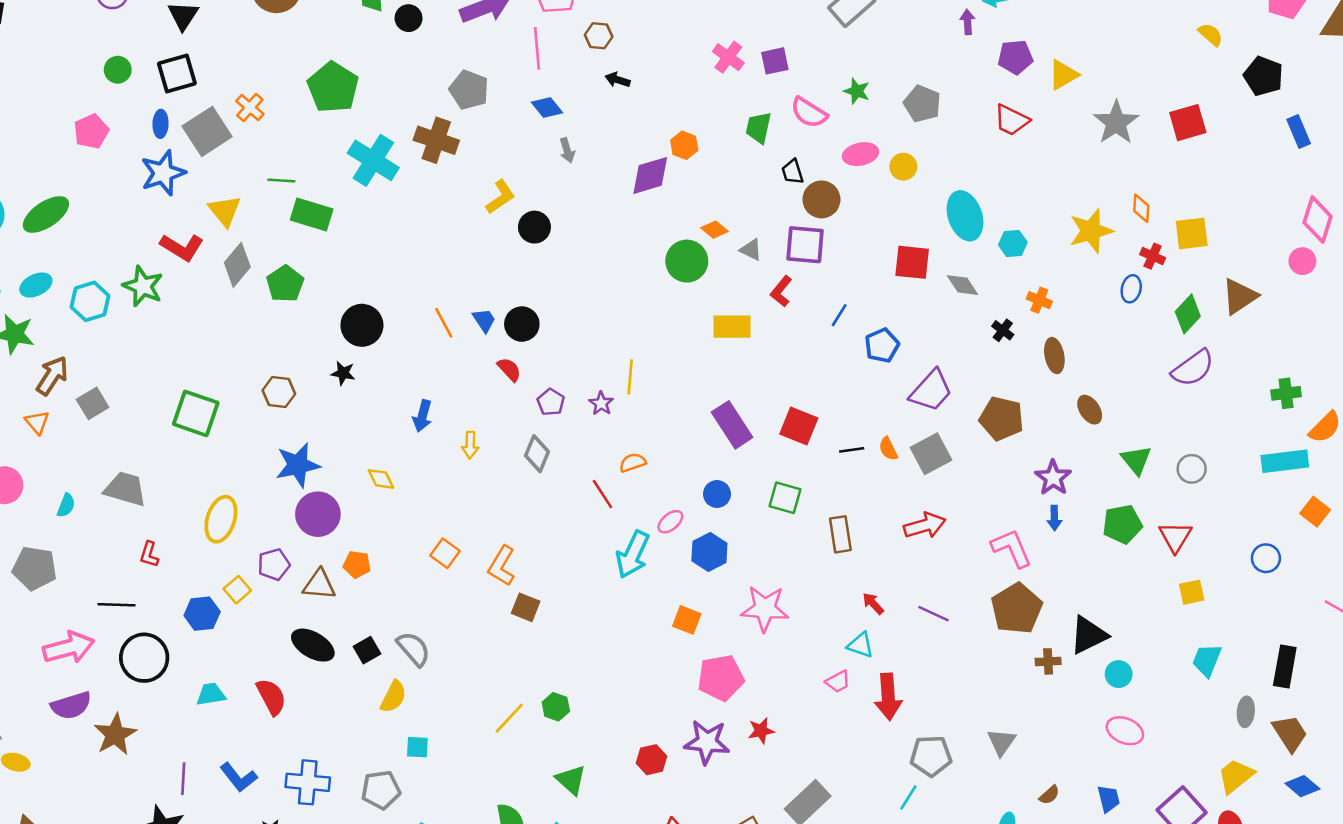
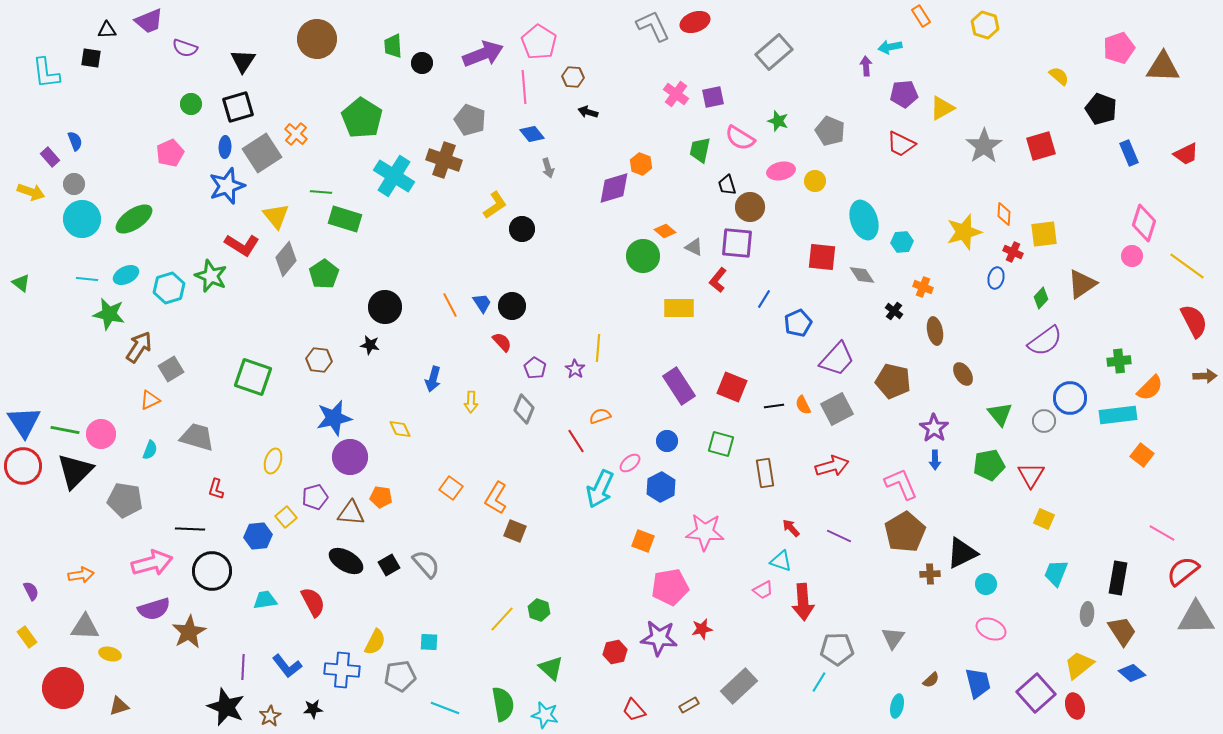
green diamond: (1188, 314) -> (1041, 298), size x0.7
orange triangle: (37, 422) -> (150, 400), moved, turned 45
yellow ellipse: (221, 519) -> (273, 461), size x0.7
blue circle: (1266, 558) -> (1070, 398), moved, size x1.4
yellow square: (1192, 592) -> (1044, 519), turned 35
yellow semicircle: (393, 697) -> (375, 642), moved
blue trapezoid: (1109, 799) -> (978, 683), size x1.4

